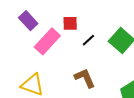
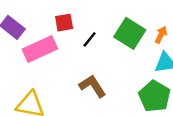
pink rectangle: (47, 41) -> (40, 49), turned 32

